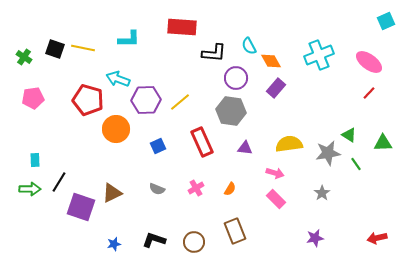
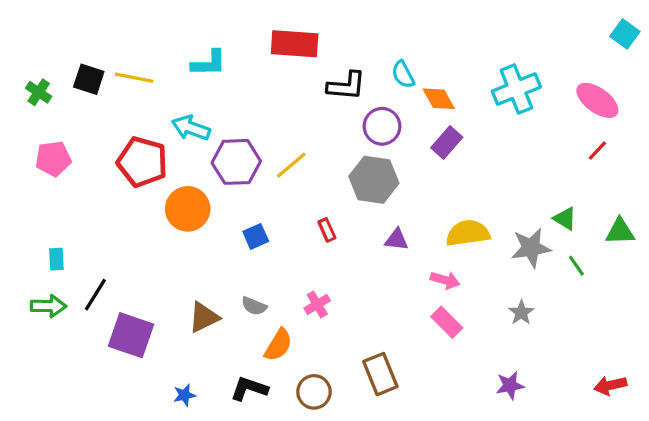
cyan square: (386, 21) -> (625, 34), turned -30
red rectangle: (202, 142) -> (327, 230), size x0.5
orange semicircle: (230, 189) -> (278, 345), moved, size x1.5
brown triangle: (112, 193) -> (204, 317), moved

